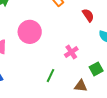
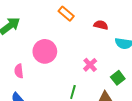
red semicircle: (88, 15) -> (101, 25), turned -32

